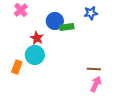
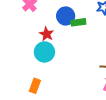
orange rectangle: (17, 67) -> (35, 86), moved

